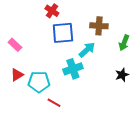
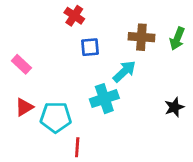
blue square: (63, 33) -> (90, 47), size x0.6
green arrow: (124, 43) -> (177, 39), moved
red line: (54, 103) -> (77, 147), turned 64

